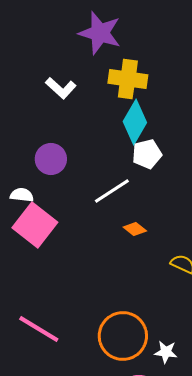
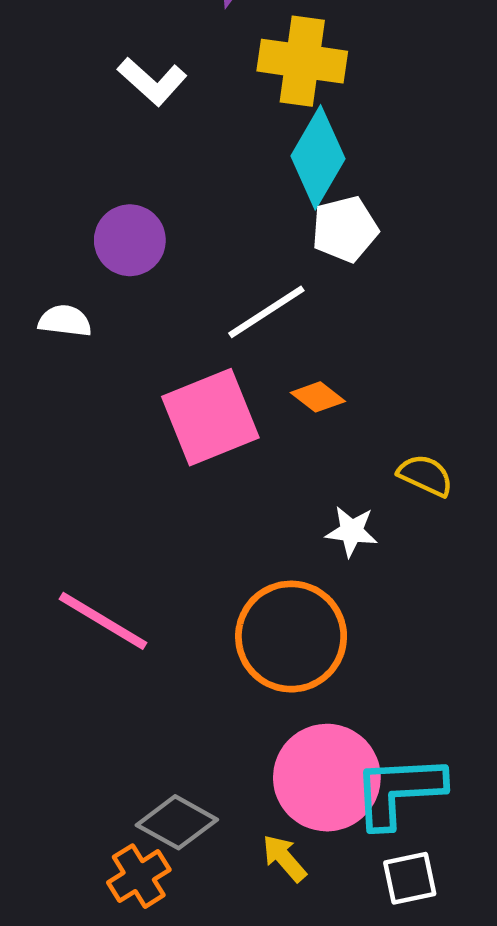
pink square: (35, 225) -> (210, 417), moved, turned 30
white star: (166, 352) -> (352, 531), moved

